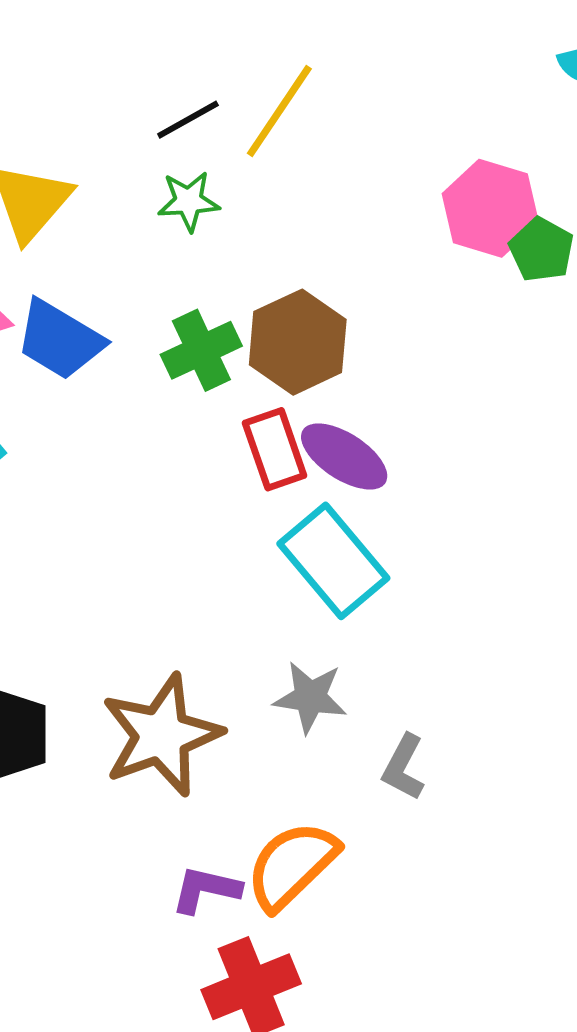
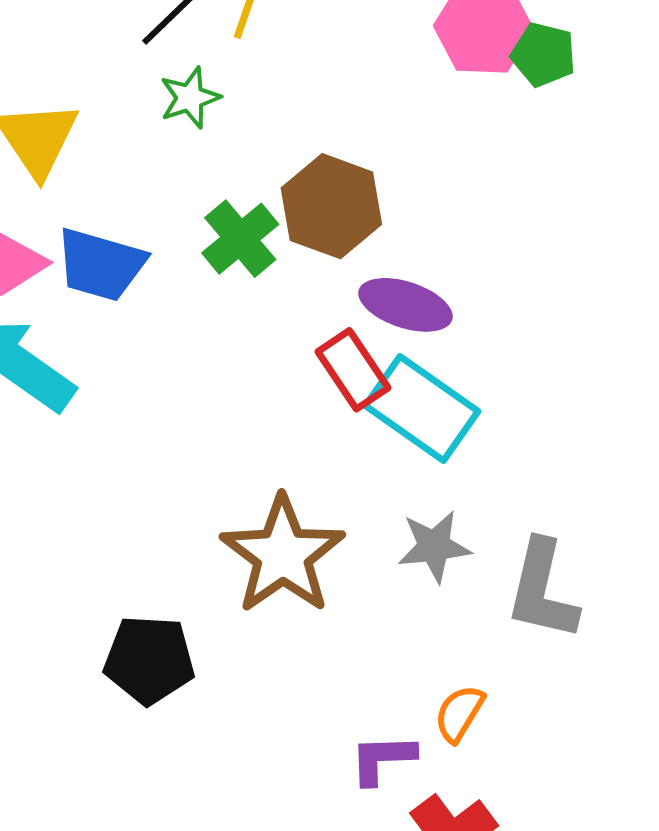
red rectangle: (275, 449) -> (353, 370), moved
brown star: (162, 735) -> (283, 555), moved
gray L-shape: (404, 767) -> (542, 590), size x1.6
orange semicircle: (292, 865) -> (459, 713), size x0.6

